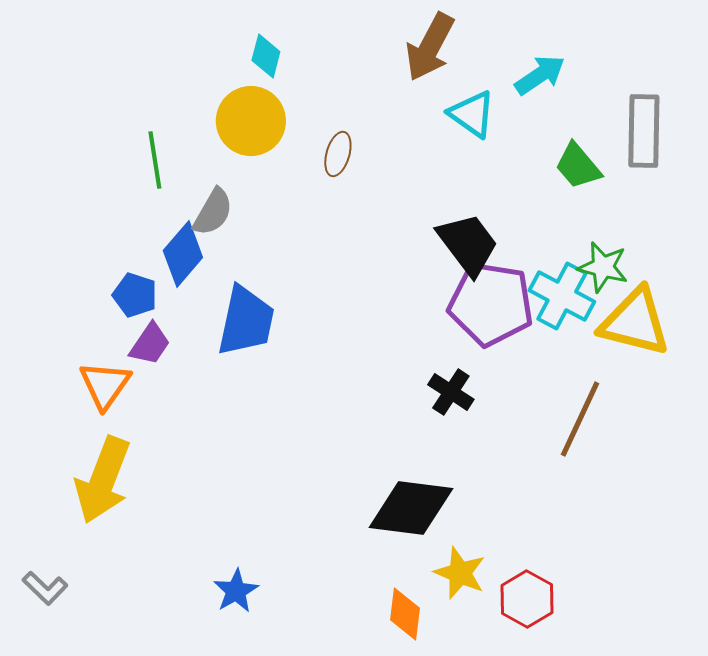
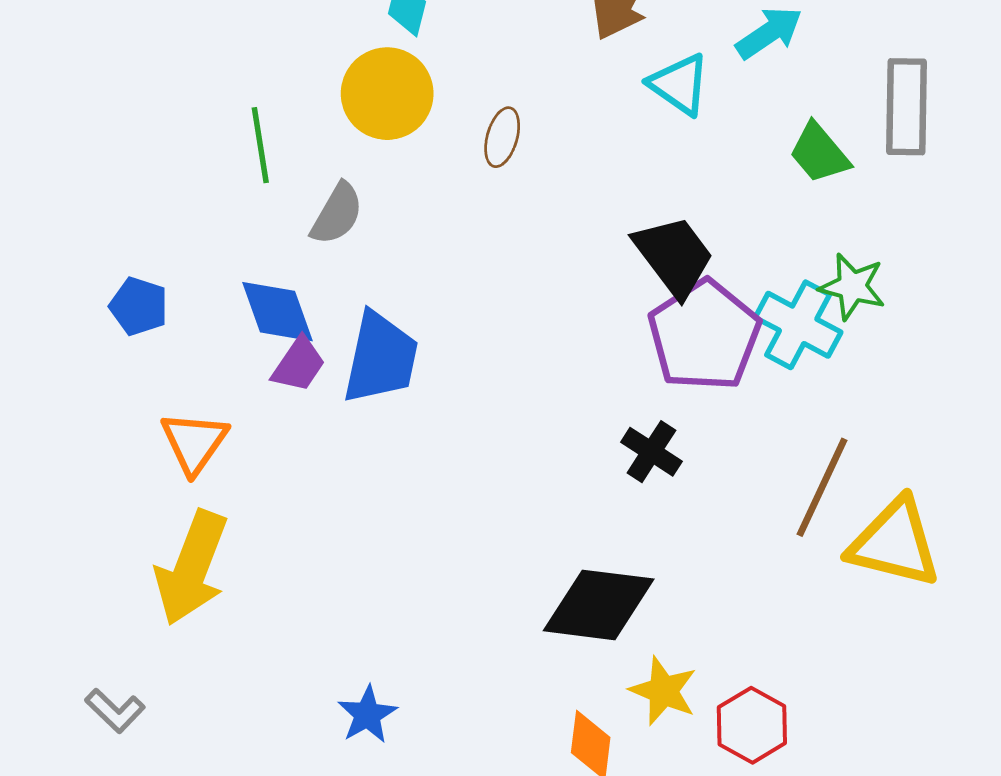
blue diamond: (183, 254) -> (278, 312), moved, turned -60
blue pentagon: (135, 295) -> (139, 306), moved
purple pentagon: (491, 304) -> (704, 335), turned 30
yellow triangle: (635, 322) -> (895, 543), moved
purple trapezoid: (150, 344) -> (299, 364), moved

